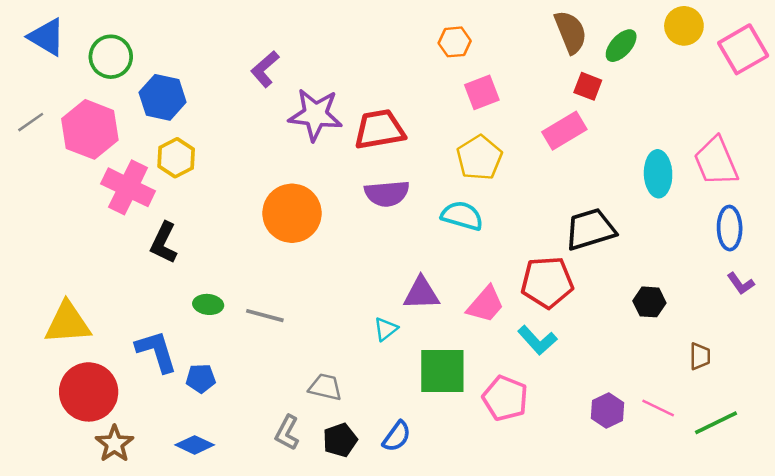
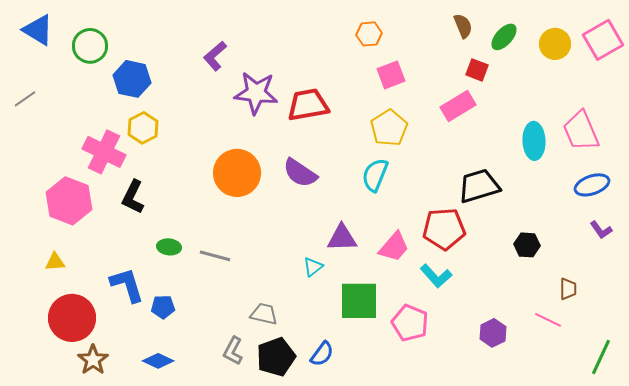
yellow circle: (684, 26) -> (555, 44), moved
brown semicircle: (571, 32) -> (463, 26), size x0.7
pink hexagon: (90, 129) -> (69, 201), moved
purple semicircle: (387, 194) -> (300, 173), moved, turned 39
cyan semicircle: (462, 216) -> (375, 175), turned -84
blue ellipse: (730, 228) -> (592, 185), turned 72
yellow triangle: (68, 323) -> (55, 262), size x0.5
pink line: (658, 408) -> (548, 320), moved
green line: (716, 423) -> (601, 357), moved, turned -39
black pentagon: (340, 440) -> (276, 357), size x1.4

